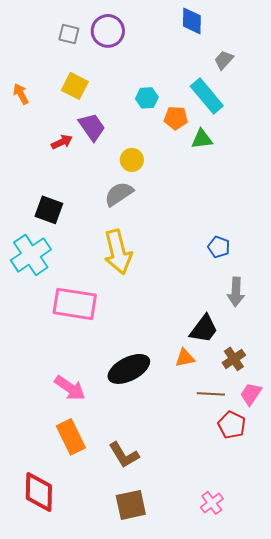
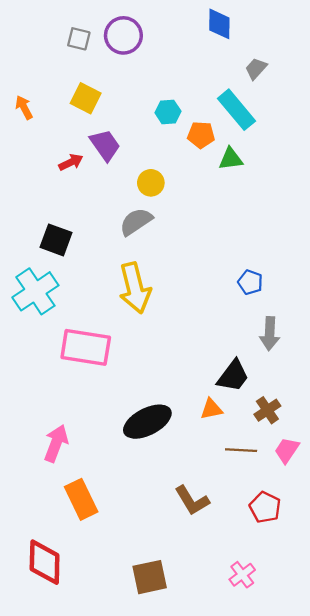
pink arrow: (70, 388) -> (56, 443), moved, turned -104
red pentagon: (232, 425) -> (265, 507), moved
brown L-shape: (124, 455) -> (192, 500), moved

